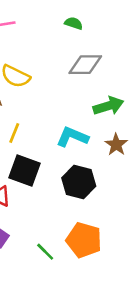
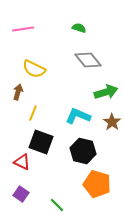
gray diamond: (85, 65) -> (88, 60), turned 52
orange pentagon: (84, 240) -> (97, 184), moved

